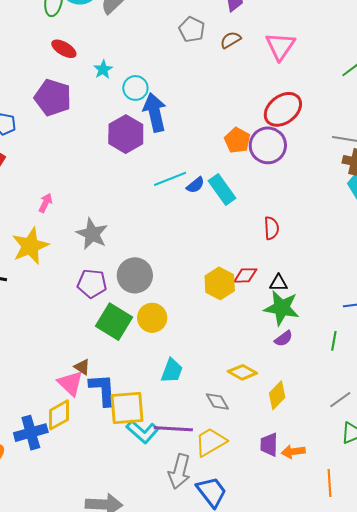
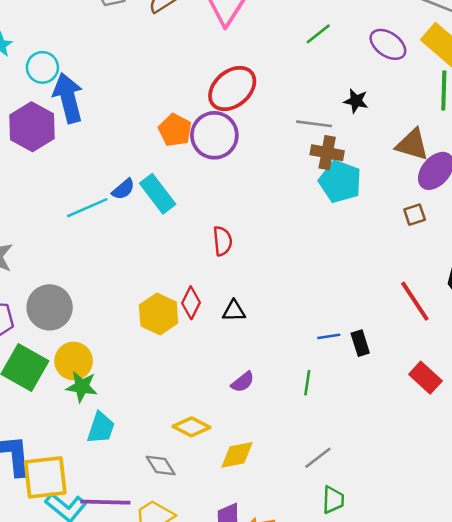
cyan line: (170, 179) -> (87, 208), moved
red diamond: (245, 275) -> (191, 303), turned -60
green star: (282, 308) -> (82, 387), moved, size x0.7
yellow diamond: (277, 395) -> (237, 455), turned 36

